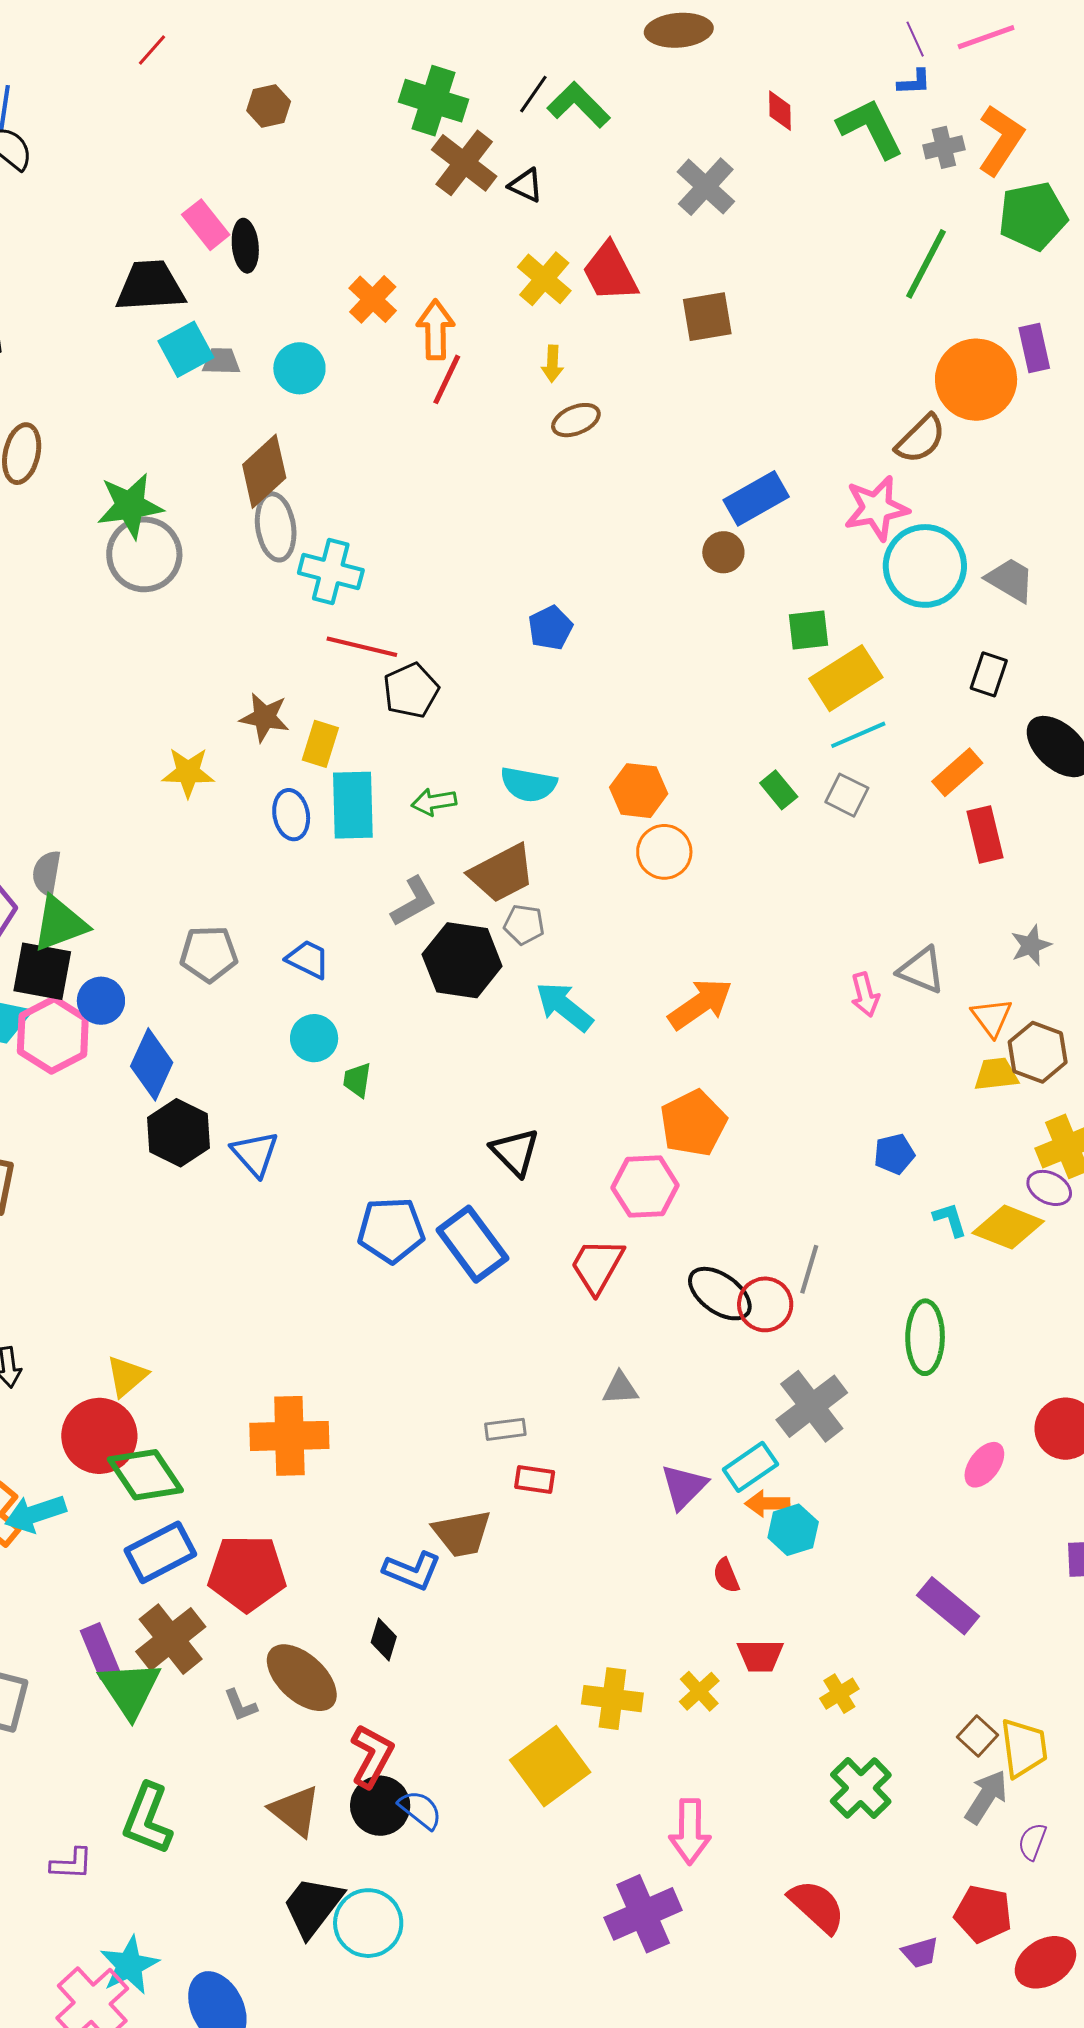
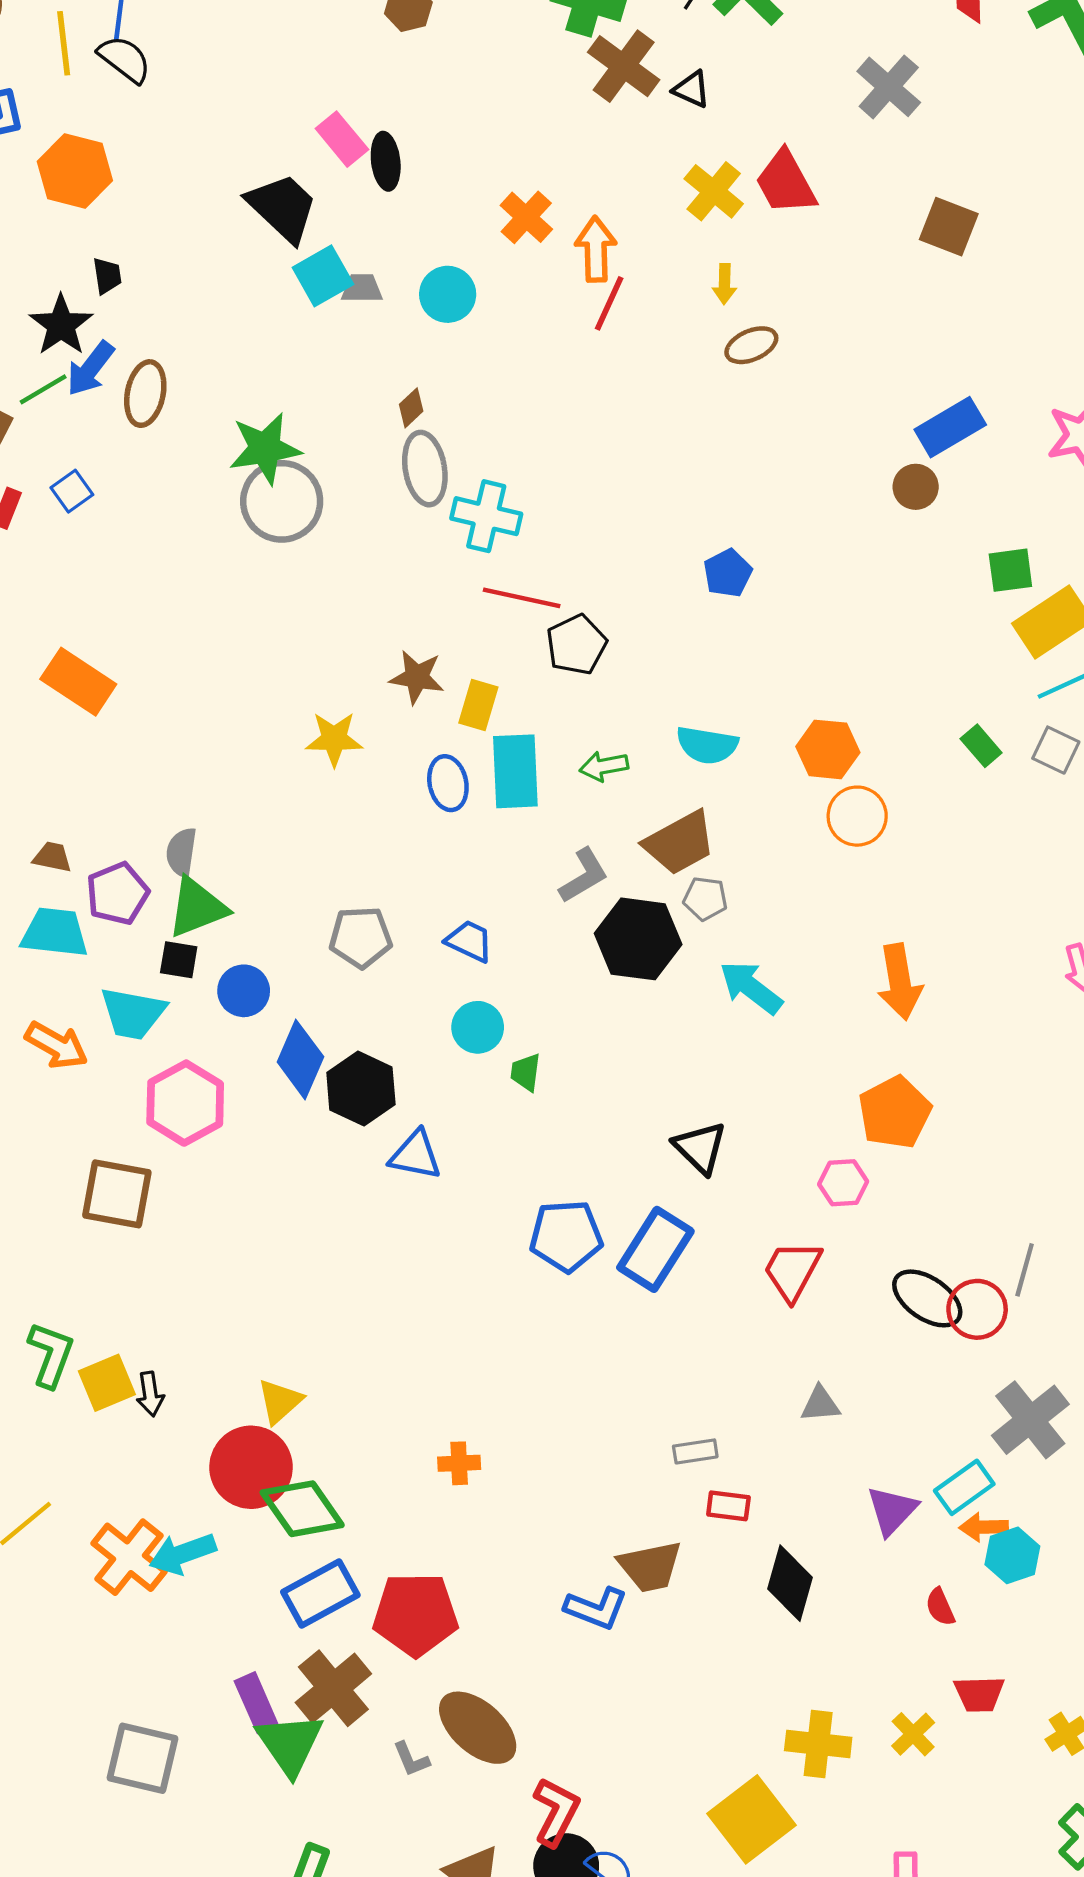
black trapezoid: (150, 286) -> (283, 208), turned 48
brown square: (707, 317) -> (949, 227), moved, turned 32
brown diamond: (264, 471) -> (411, 408), size x0.5
black square: (42, 971) -> (179, 960), size x0.6
orange arrow: (700, 1004) -> (900, 982), turned 116
pink hexagon: (53, 1035) -> (185, 1103), moved
black hexagon: (178, 1133) -> (361, 1089), moved
blue triangle: (255, 1154) -> (415, 1155), turned -36
pink hexagon: (645, 1187) -> (843, 1183), size x0.7
blue rectangle: (472, 1244) -> (655, 1249), turned 70
orange cross: (289, 1436) -> (459, 1463), size x0.5
black diamond: (384, 1640) -> (790, 1583), moved, size x1.6

